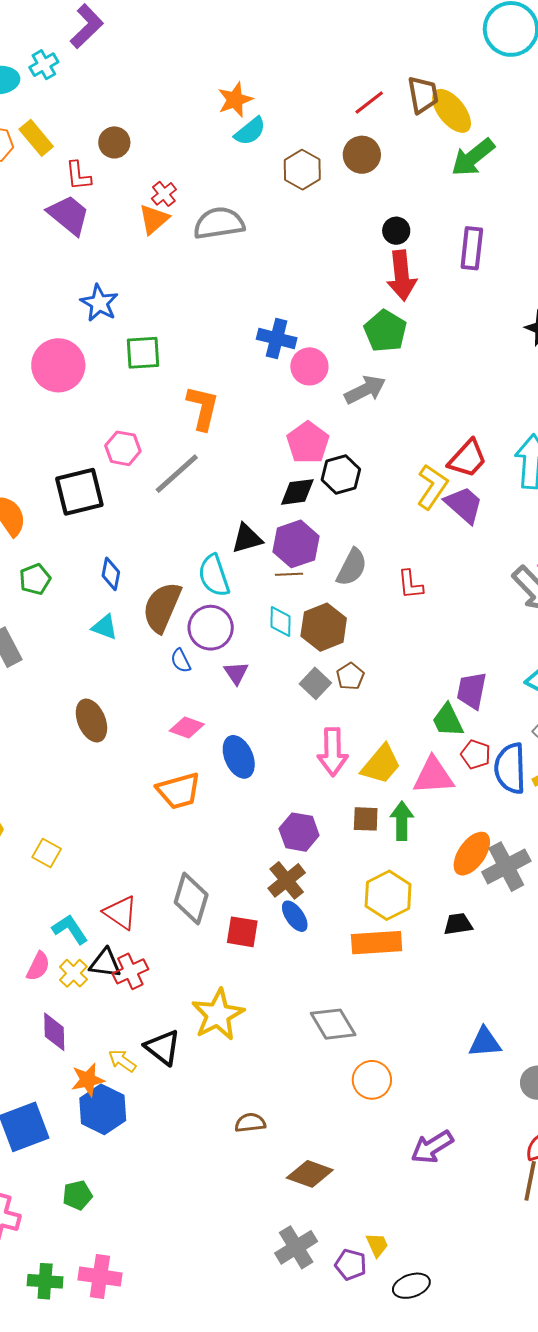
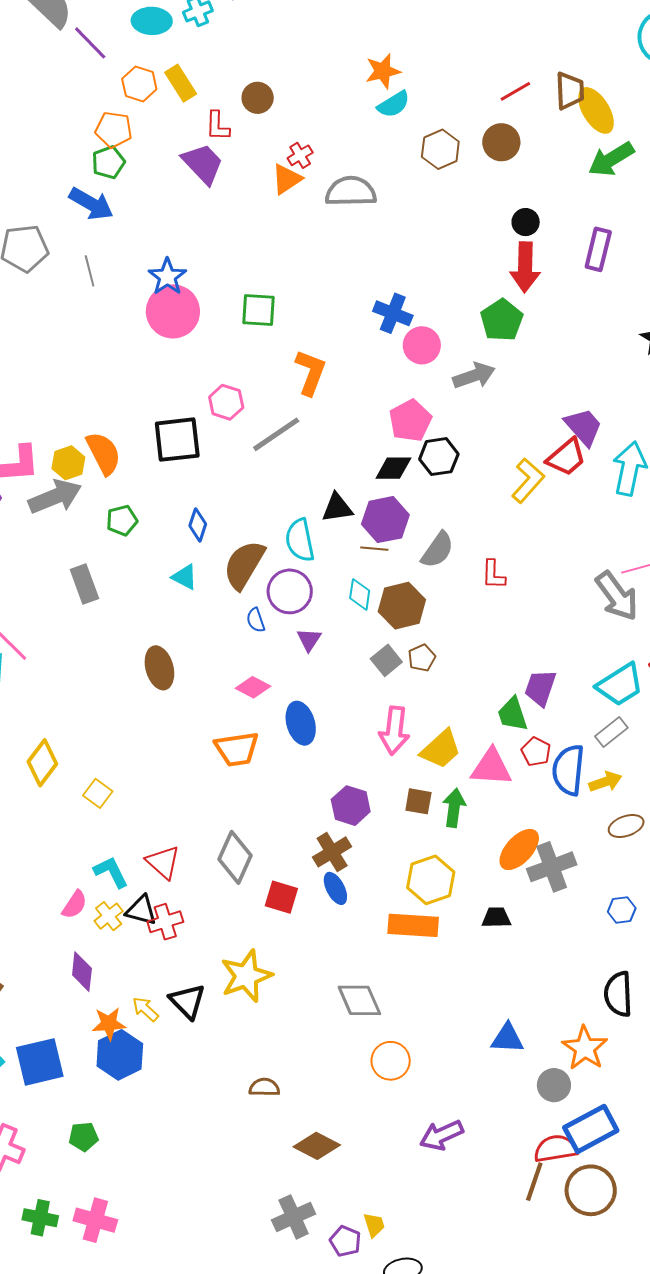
blue star: (99, 303) -> (167, 277), moved
purple trapezoid: (464, 505) -> (583, 427), moved

